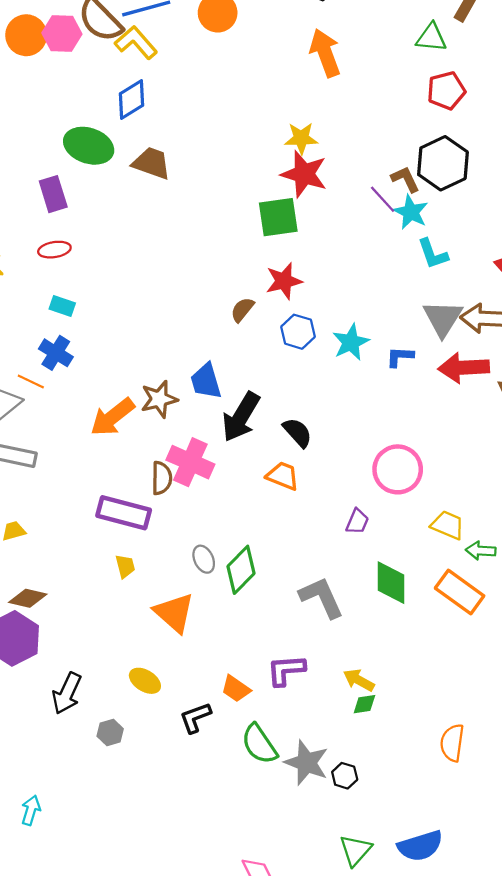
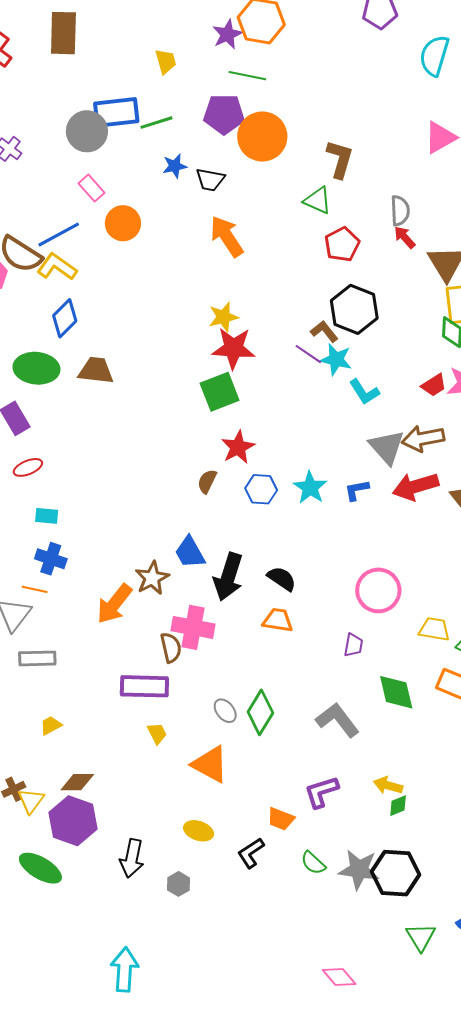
green triangle: (431, 38) -> (318, 200), turned 32
green semicircle: (259, 744) -> (313, 863), size x0.7
black hexagon: (345, 776) -> (396, 873), size x2.0
cyan arrow: (31, 810) -> (124, 970), size x1.6

